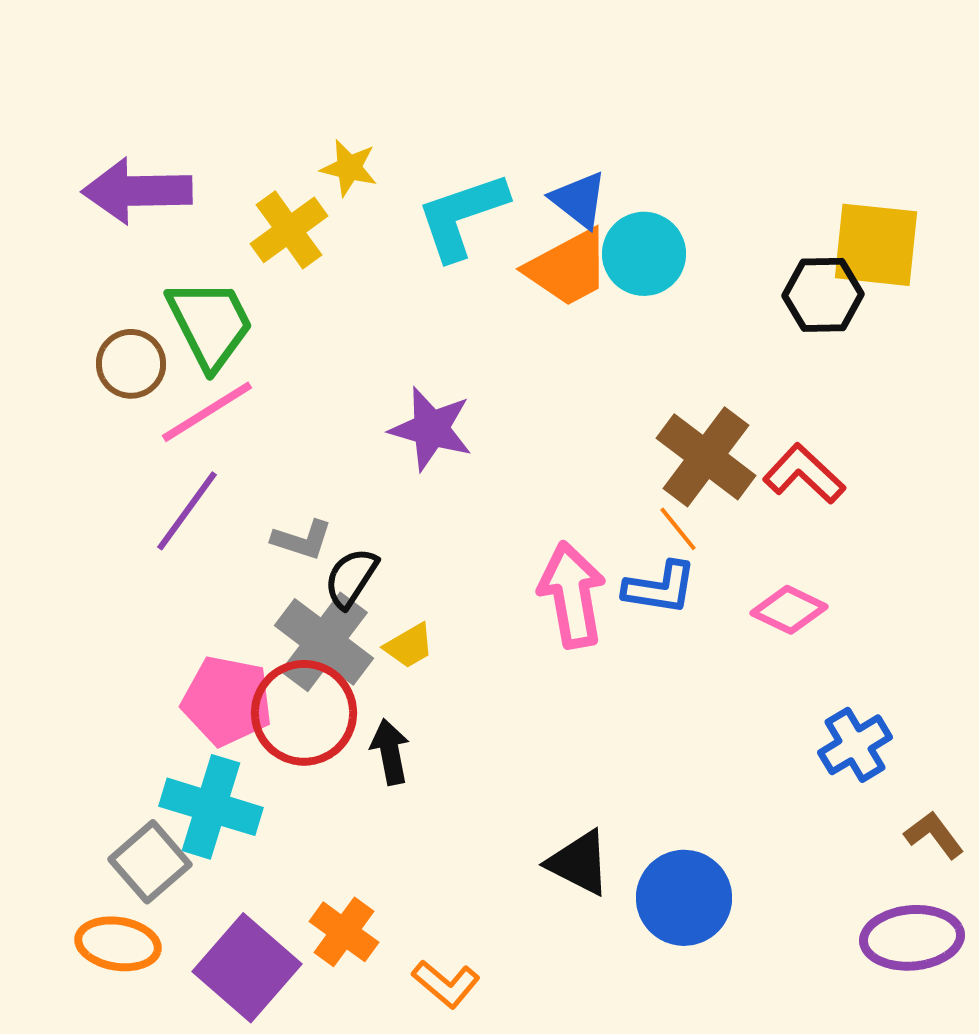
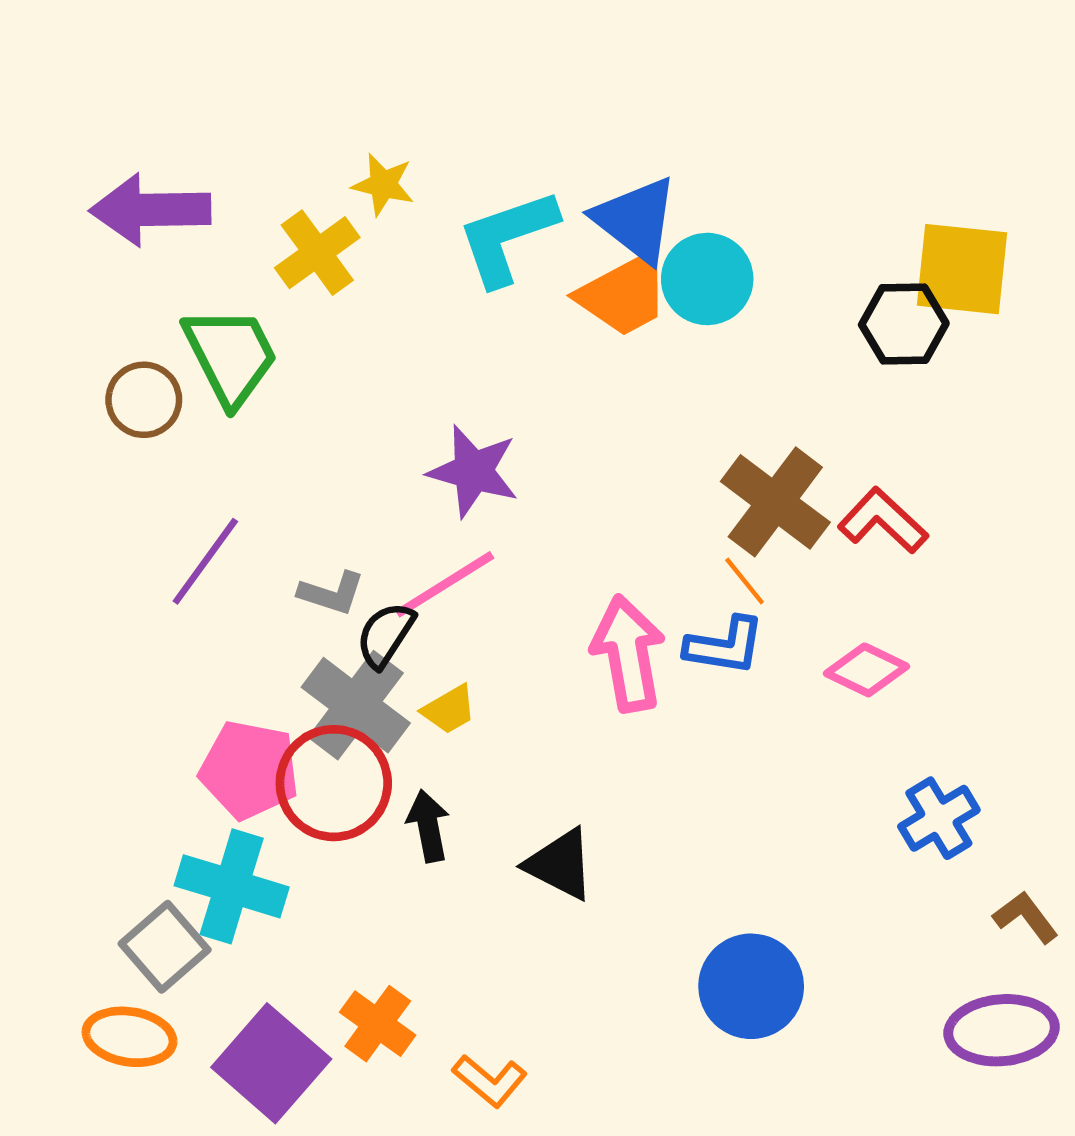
blue triangle: (579, 200) -> (636, 220), size x1.4
pink line: (207, 412) -> (445, 584), moved
black triangle: (579, 863) -> (560, 864), moved

